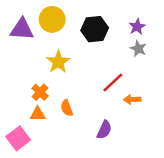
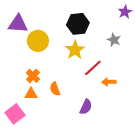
yellow circle: (52, 19) -> (38, 41), moved
purple star: (137, 27) -> (125, 12), moved
yellow star: (58, 62) -> (75, 50), moved

